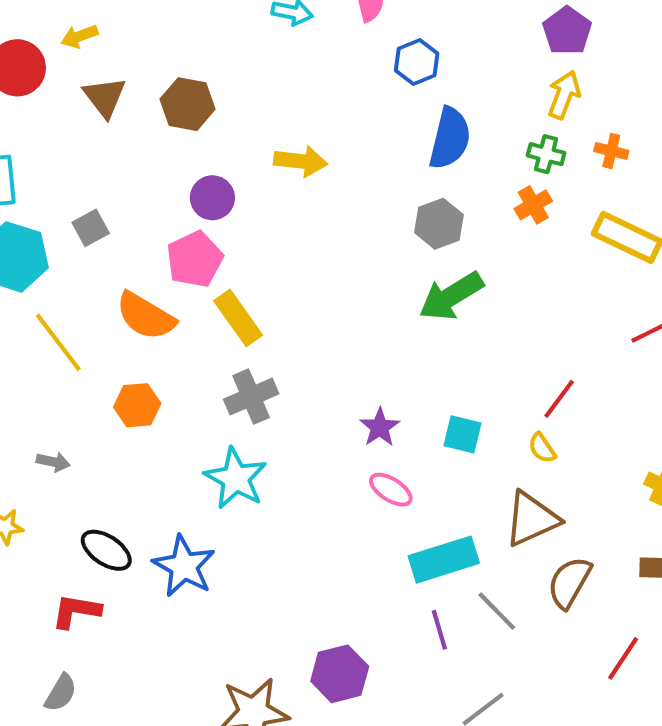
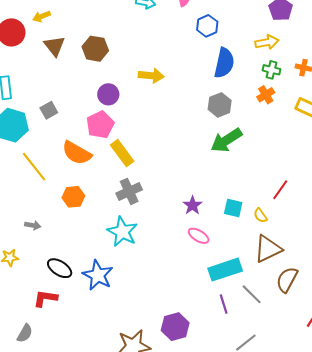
yellow arrow: (564, 95) -> (267, 42), moved, turned 60
yellow semicircle: (542, 448) -> (260, 216), moved
gray semicircle: (61, 693) -> (25, 333), moved

